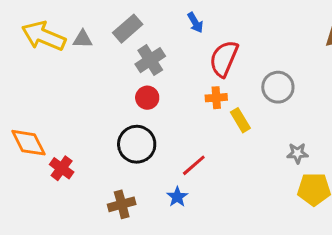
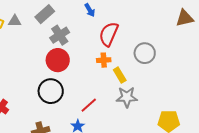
red circle: (147, 98) -> (58, 60), size x1.5
gray star: (297, 153) -> (127, 97), moved, size x1.5

